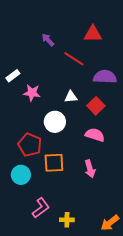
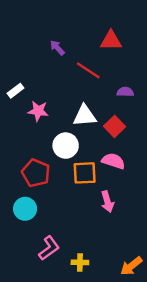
purple semicircle: (105, 77) -> (125, 92), size x0.6
white triangle: (71, 97) -> (85, 116), size x1.5
orange square: (54, 163) -> (85, 173), moved

